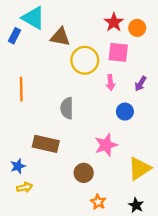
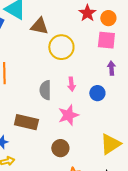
pink square: (118, 52) -> (106, 40), moved
pink arrow: (110, 83) -> (71, 84), moved
purple arrow: (141, 84) -> (111, 68), turned 144
pink star: (106, 145) -> (68, 115), moved

